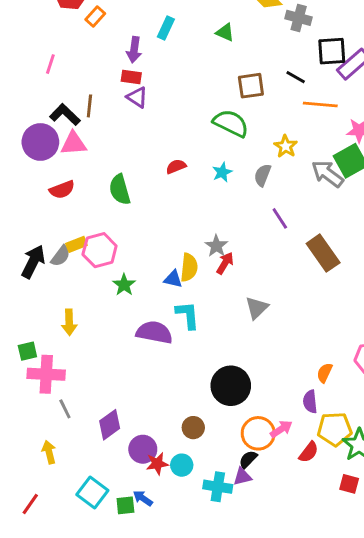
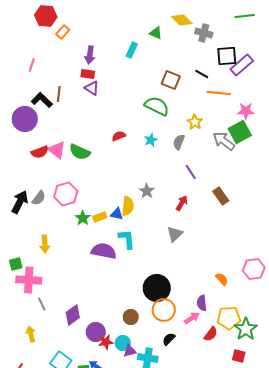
cyan rectangle: (166, 28) -> (132, 50), moved
green triangle: (225, 32) -> (156, 33), moved
brown square: (251, 86) -> (171, 80), turned 30
pink triangle: (74, 143) -> (57, 150), moved, turned 42
green semicircle: (120, 190) -> (80, 152), turned -50
yellow rectangle: (76, 244) -> (100, 217), moved
brown rectangle: (323, 253) -> (221, 196), size x0.7
red arrow: (225, 263) -> (182, 203), moved
orange semicircle: (325, 373) -> (222, 279), turned 112
purple semicircle: (310, 402) -> (202, 303), moved
orange circle: (258, 433) -> (164, 310), moved
purple triangle: (242, 477) -> (130, 351), moved

